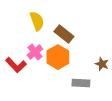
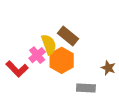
yellow semicircle: (37, 21) -> (49, 44), moved

